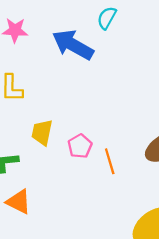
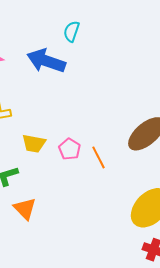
yellow trapezoid: (42, 132) -> (34, 143), turned -80
orange triangle: (19, 202) -> (25, 209), turned 30

